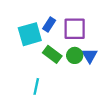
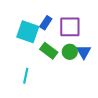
cyan square: (30, 34) -> (28, 32), turned 35
cyan line: (36, 86) -> (26, 76), moved

